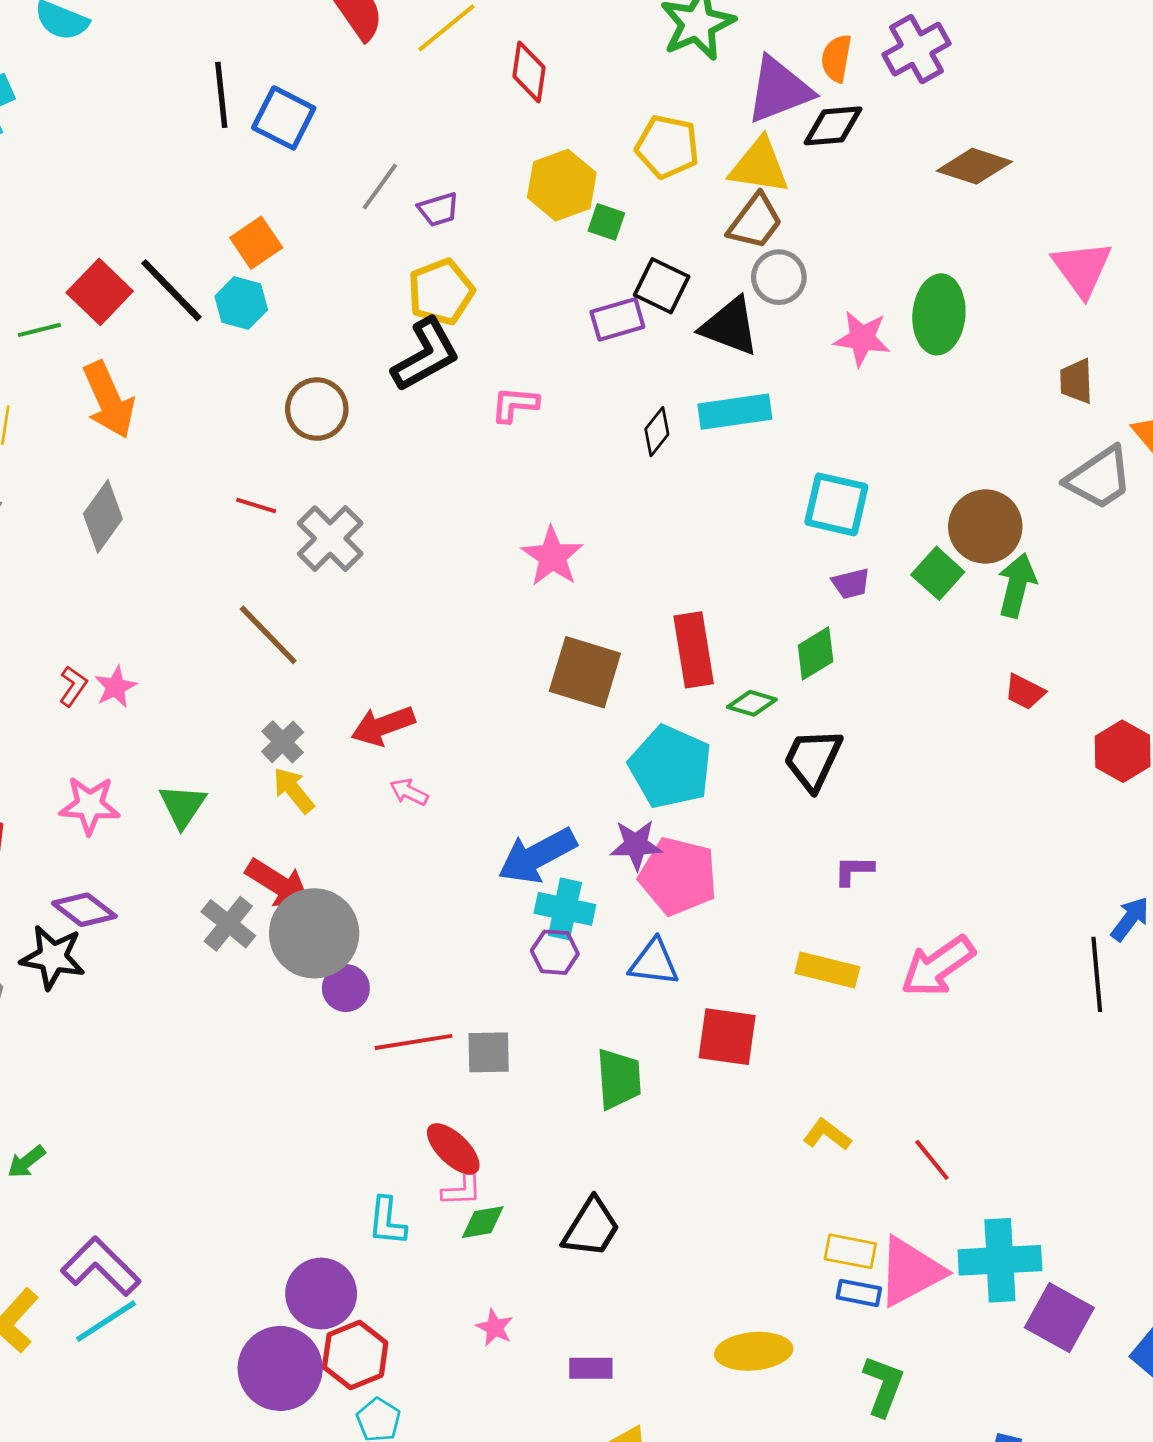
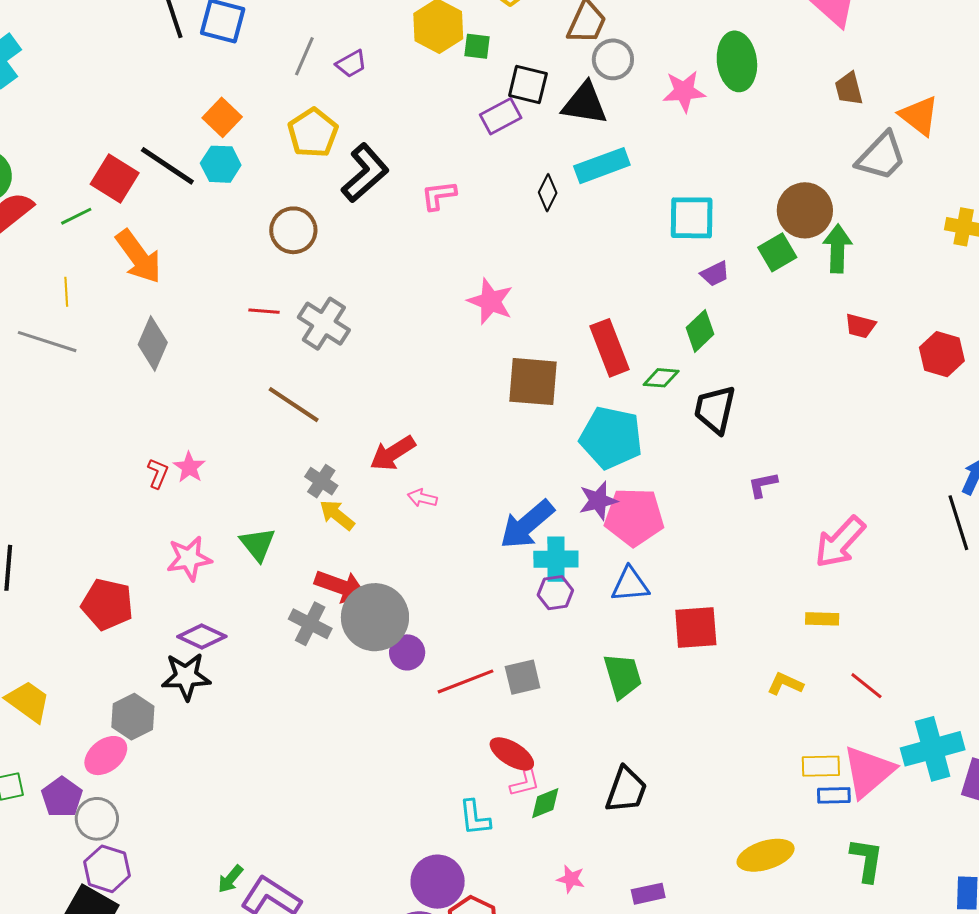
yellow pentagon: (441, 292) -> (313, 133), moved
green square: (938, 573) -> (777, 252), turned 30
yellow rectangle: (827, 970) -> (822, 619), moved, size x0.7
green arrow: (26, 1162) -> (230, 879), moved

